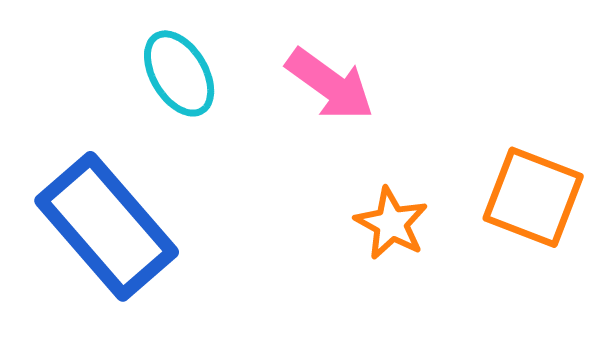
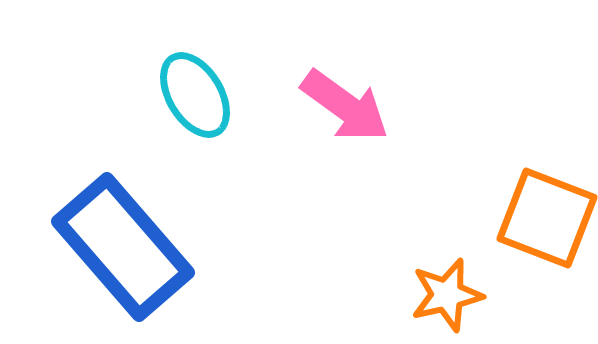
orange star: (391, 223) -> (447, 295), moved, turned 30

